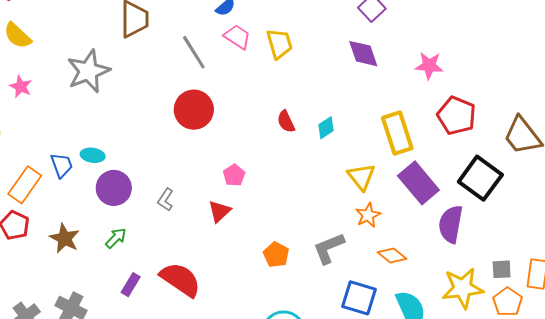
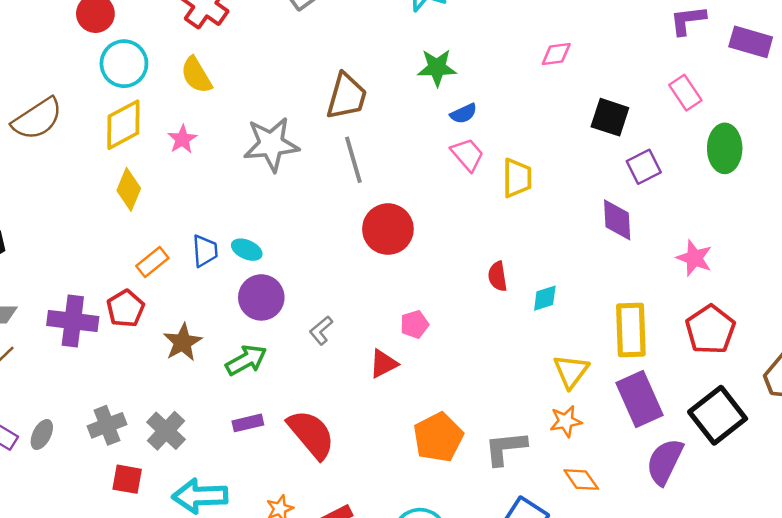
gray line: (194, 52) -> (353, 160), moved
orange rectangle: (25, 185) -> (152, 262), size x0.7
green arrow: (116, 238) -> (246, 360), size x1.4
orange pentagon: (276, 255) -> (438, 437), size x1.5
purple rectangle: (131, 285) -> (248, 423), turned 30

